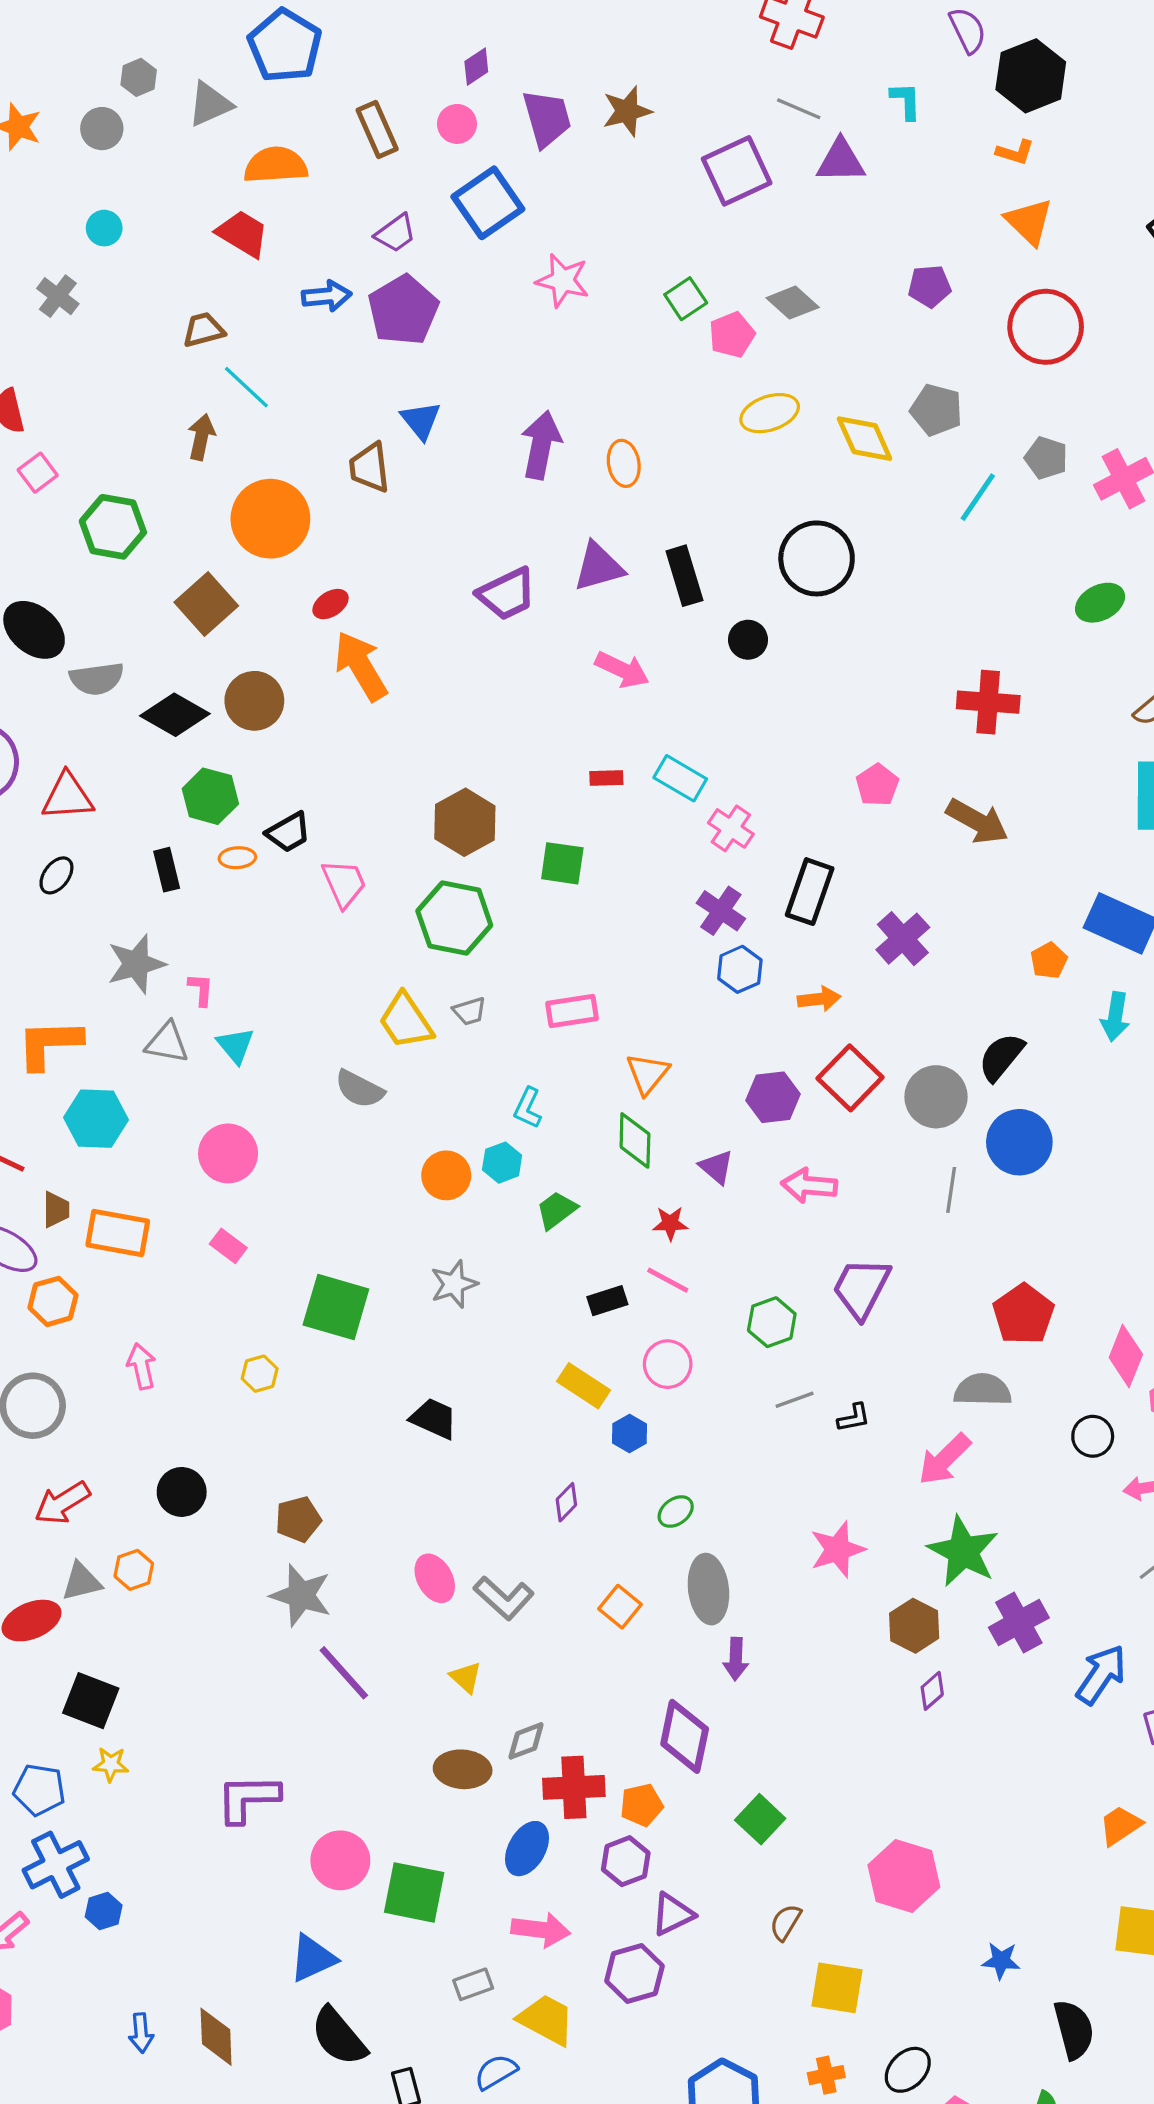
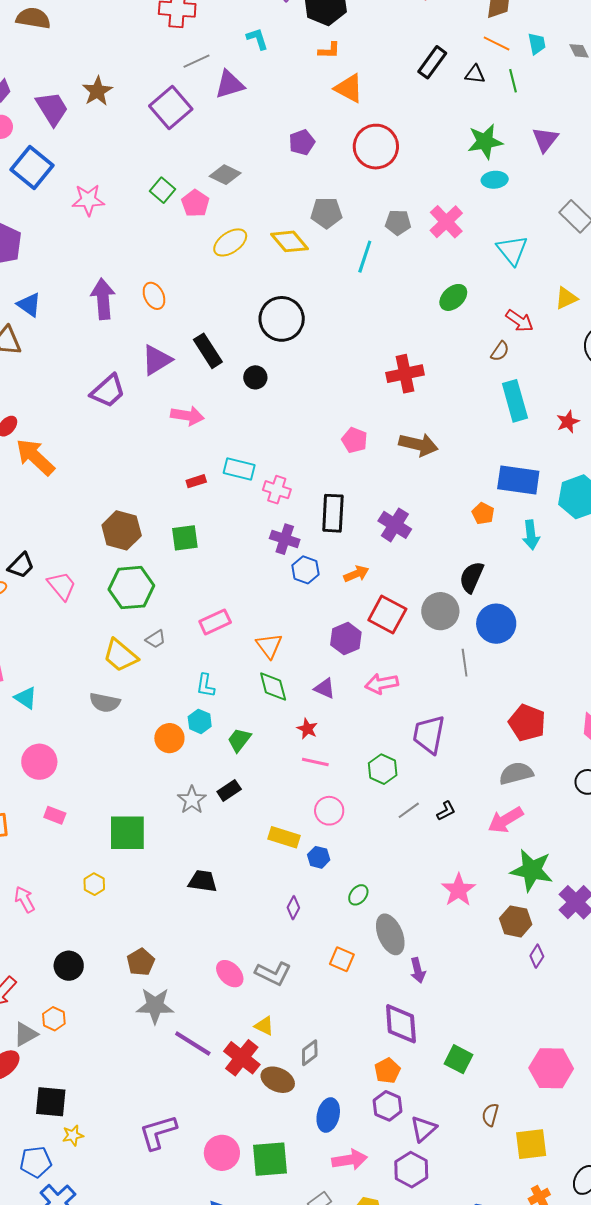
gray line: (799, 109) -> (196, 61), turned -32
red star: (670, 1223) -> (307, 729), turned -30
black rectangle: (607, 1301) -> (229, 790), moved
pink arrow: (944, 1459) -> (506, 820), turned 30
brown ellipse: (463, 1769) -> (278, 1080), turned 36
red cross: (574, 1787) -> (242, 1058), moved, turned -33

